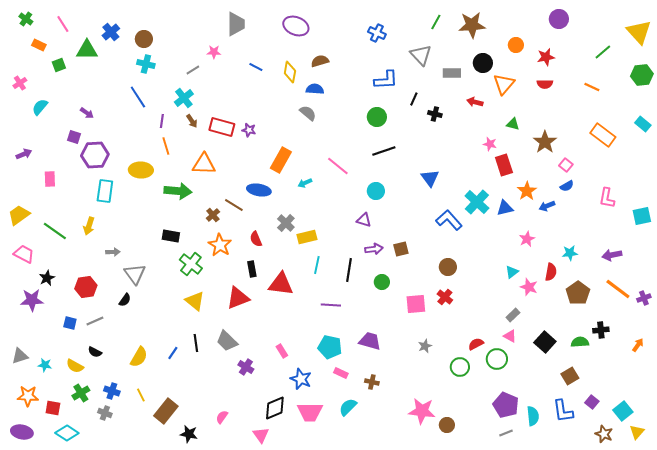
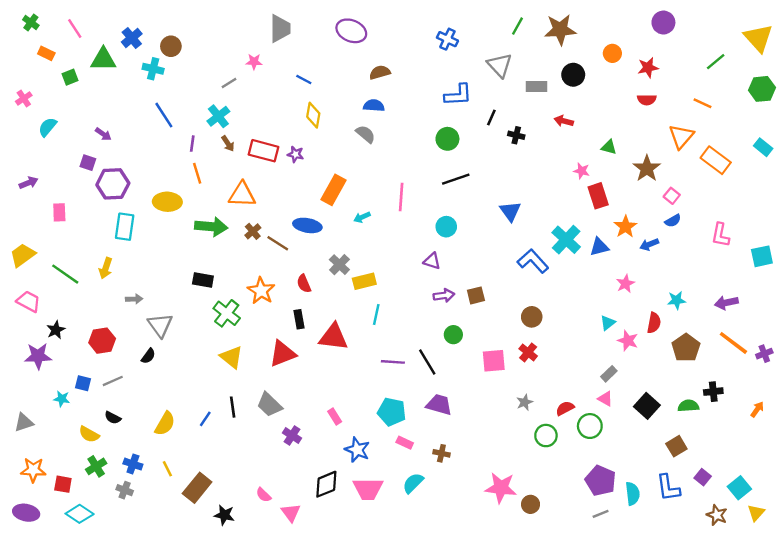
cyan cross: (146, 64) -> (153, 69), moved
yellow diamond: (290, 72) -> (313, 115), moved
orange triangle: (504, 84) -> (681, 136), moved
pink line: (338, 166) -> (401, 197), turned 55
brown cross: (213, 215) -> (253, 231), moved
black line: (349, 270) -> (427, 362), moved, turned -40
gray star: (425, 346) -> (525, 402), moved
cyan star: (45, 365) -> (62, 399), moved
pink semicircle: (222, 417) -> (263, 495), turned -80
pink triangle: (261, 435) -> (291, 513), moved

